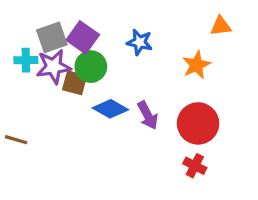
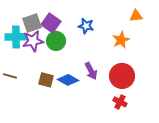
cyan cross: (26, 60) -> (16, 37), size x1.5
brown square: (75, 83) -> (46, 80), moved
blue diamond: (110, 109) -> (68, 80), moved
brown line: (16, 140) -> (10, 76), moved

